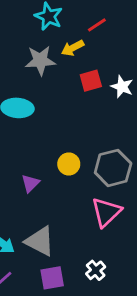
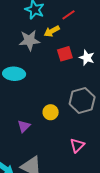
gray hexagon: (113, 168) -> (82, 100), moved
pink triangle: (106, 212) -> (77, 145), size x0.7

